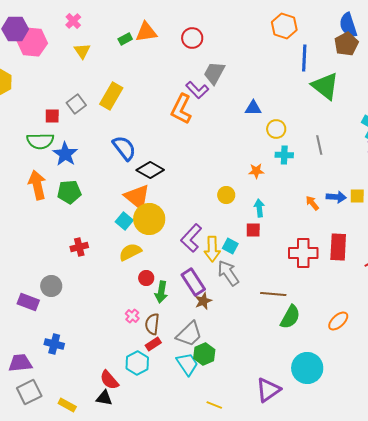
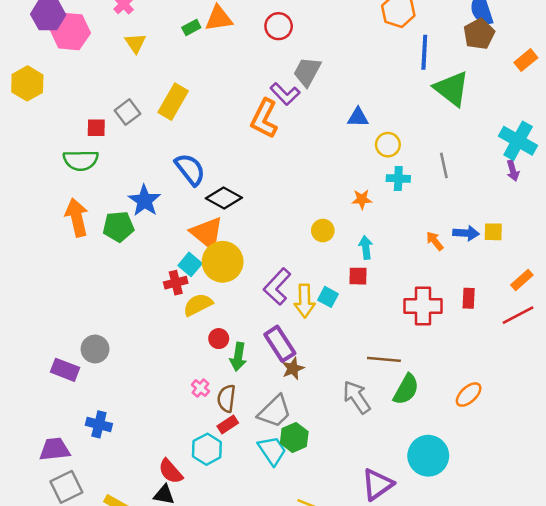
blue star: (65, 154) -> (144, 201), moved
red cross: (79, 247) -> (176, 283), moved
red rectangle: (338, 247) -> (469, 298), size x0.6
gray arrow: (228, 273) -> (357, 397), moved

